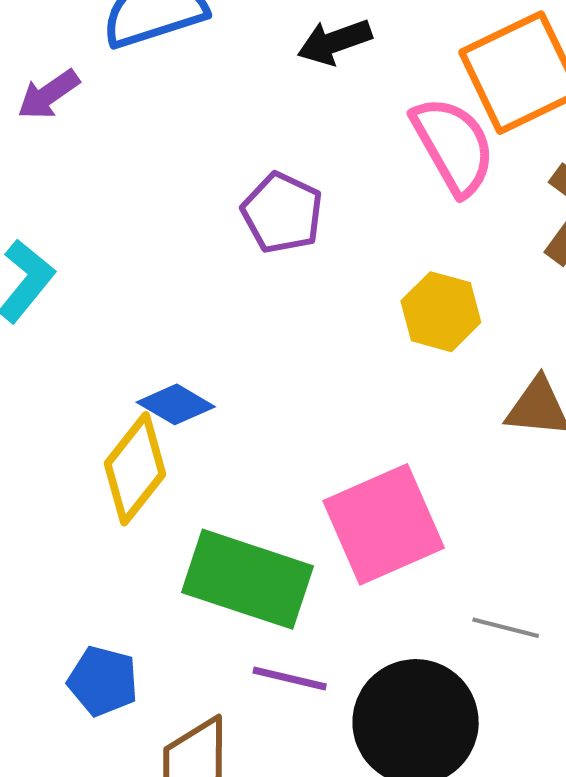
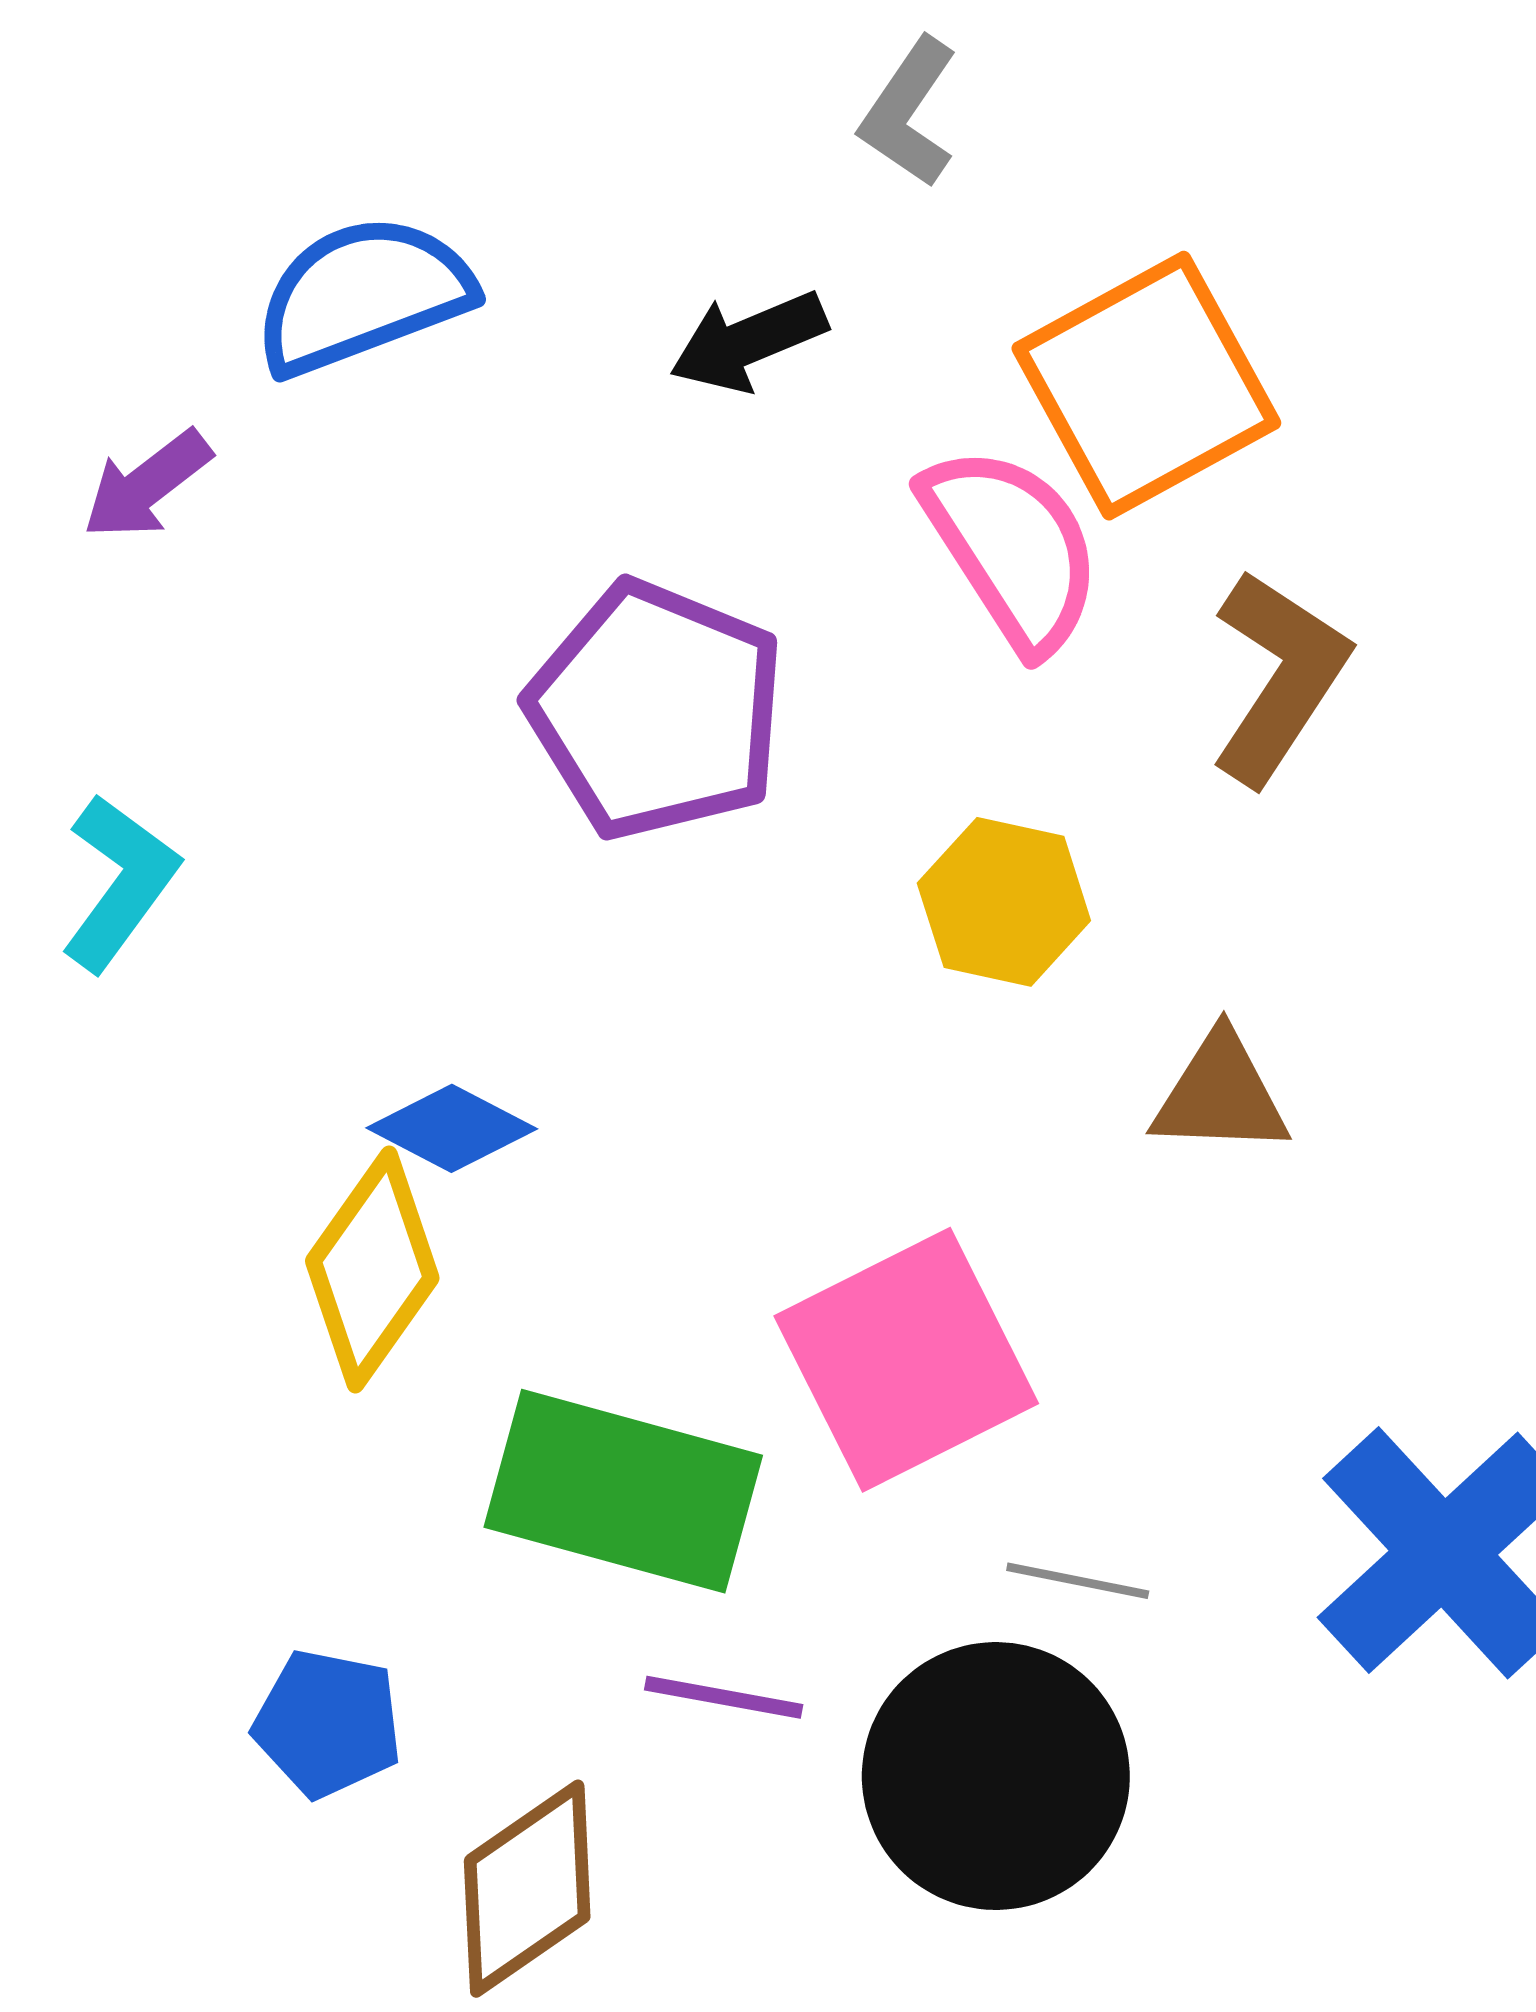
purple pentagon: (282, 213) -> (656, 710), size x1.5
gray line: (506, 628) -> (1078, 1581), moved

